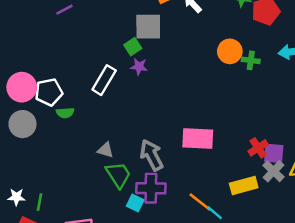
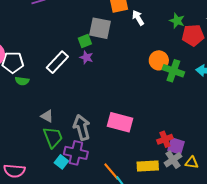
green cross: (251, 60) -> (173, 71), size x1.5

